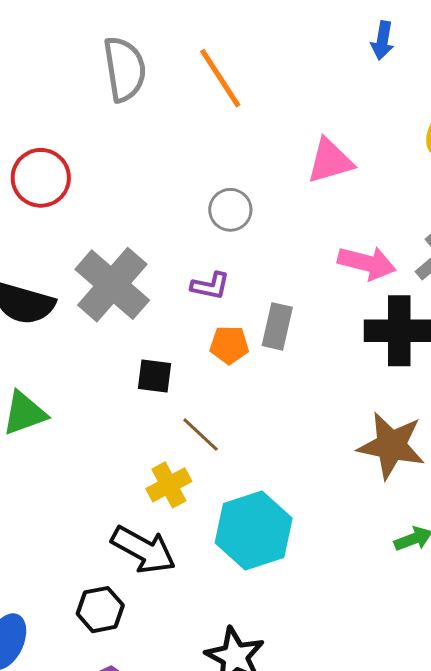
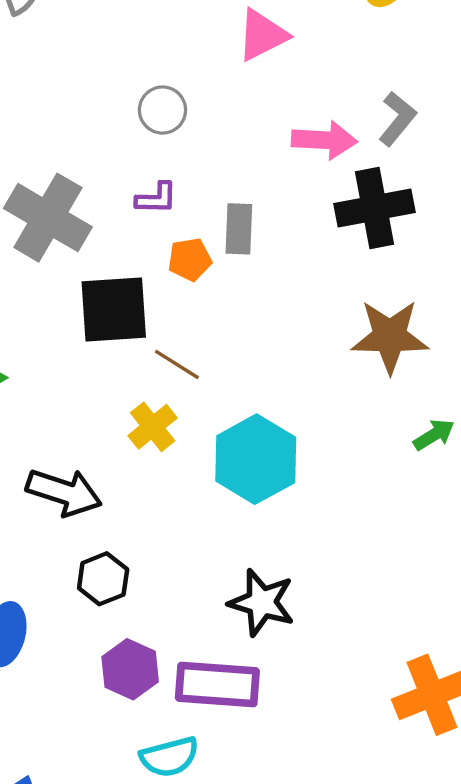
black square: (155, 376) -> (114, 310), size x1.8
black arrow: (143, 550) -> (64, 492), moved

